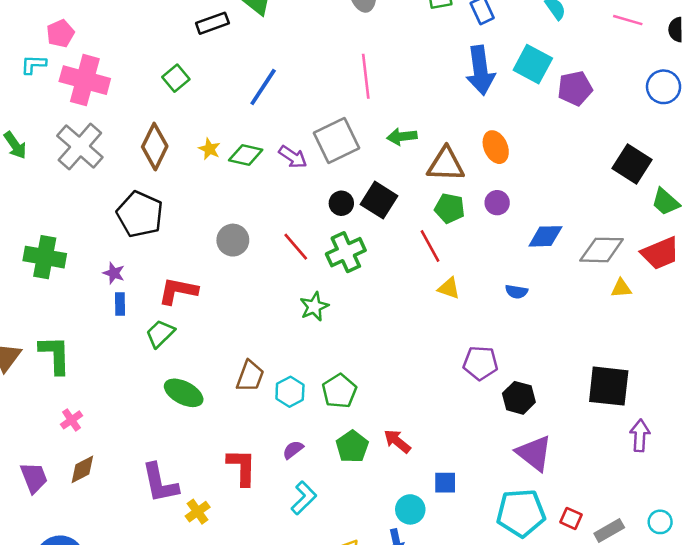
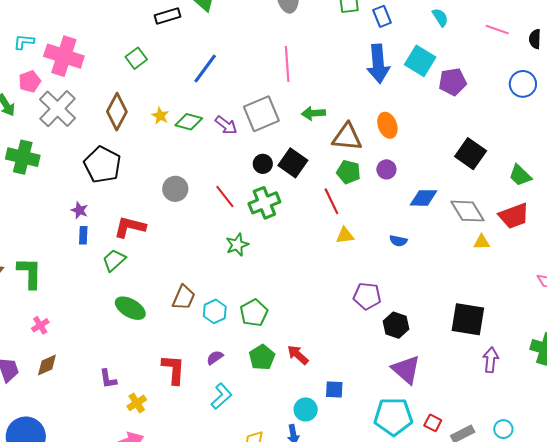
pink pentagon: (60, 33) -> (30, 81), moved
black square: (632, 164) -> (471, 154), moved
gray diamond: (602, 250) -> (467, 211), turned 54
green cross: (45, 257) -> (23, 157), moved
yellow triangle: (449, 288) -> (345, 235), turned -30
purple L-shape: (160, 483) -> (108, 379), size x0.6

